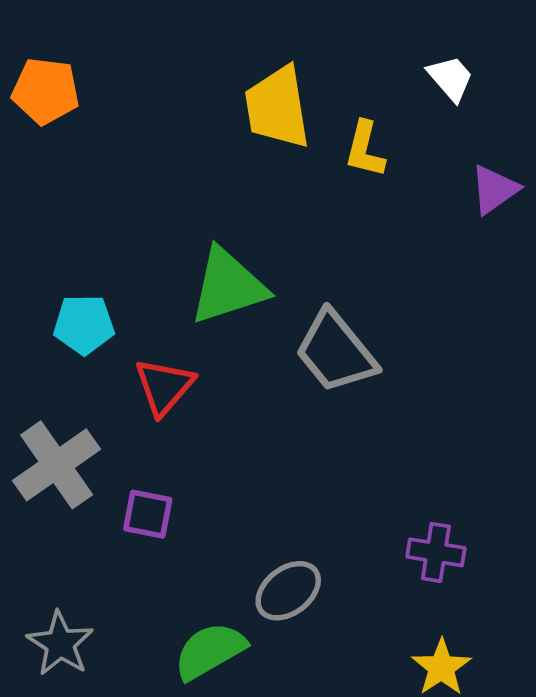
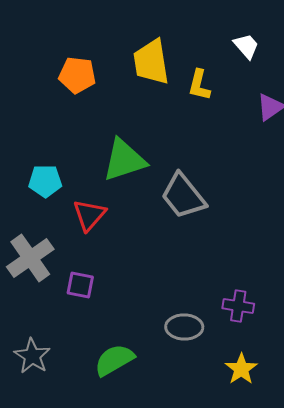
orange pentagon: (46, 91) -> (77, 75), moved
gray ellipse: (288, 591) -> (184, 327), moved, turned 39

